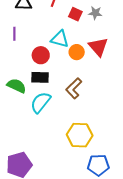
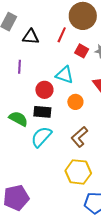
orange circle: (77, 52) -> (75, 102), moved
brown L-shape: (74, 88) -> (79, 137), moved

